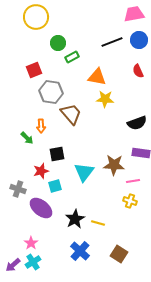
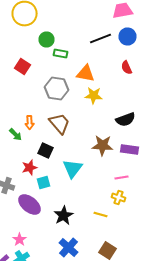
green rectangle: (72, 57) -> (60, 54), turned 40
red square: (34, 70) -> (22, 66), turned -35
gray hexagon: (51, 92) -> (56, 88), moved
brown trapezoid: (71, 114) -> (60, 124), moved
black square: (57, 154) -> (46, 150), turned 35
brown star: (114, 165) -> (102, 146), moved
yellow line: (98, 223) -> (100, 214), moved

